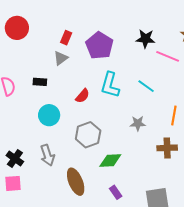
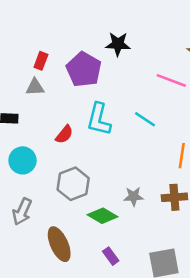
black star: (146, 39) -> (118, 44), moved
gray triangle: (61, 58) -> (35, 87), turned 35
gray star: (138, 123) -> (134, 196), moved
gray arrow: (47, 155) -> (22, 212), turned 45
green diamond: (110, 160) -> (102, 216), turned 35

